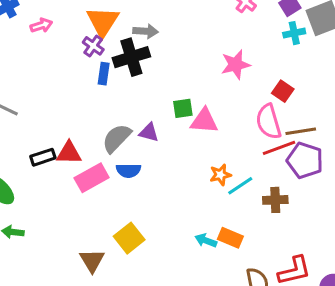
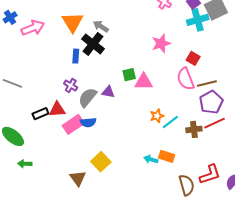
pink arrow: (41, 25) -> (33, 28), size x1.6
gray arrow: (146, 31) -> (101, 26), turned -147
cyan cross: (294, 33) -> (198, 20), size x1.5
purple cross: (93, 46) -> (71, 86), moved
black cross: (131, 57) -> (93, 44), turned -30
red line: (279, 148) -> (215, 123), moved
purple pentagon: (305, 160) -> (211, 102), turned 30
blue semicircle: (128, 171) -> (88, 122), moved

